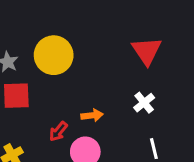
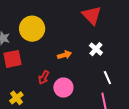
orange arrow: (92, 115) -> (64, 55), moved

